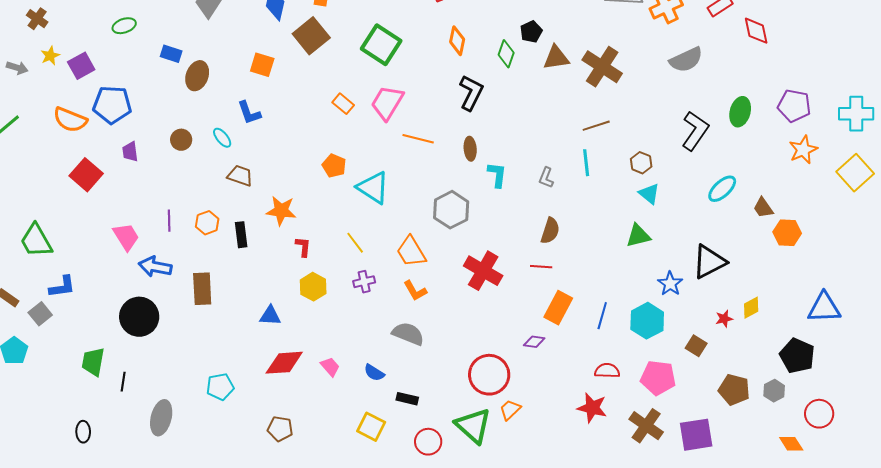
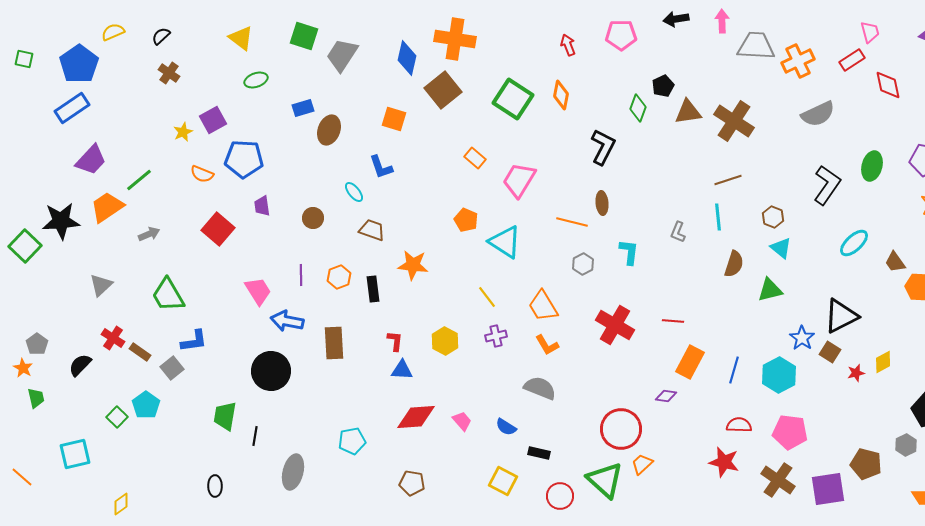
orange diamond: (457, 41) -> (561, 95), moved
blue rectangle: (171, 54) -> (303, 108), turned -35
yellow star: (50, 56) -> (183, 132), moved
gray arrow: (17, 68) -> (149, 234), moved, turned -40
pink trapezoid: (387, 103) -> (519, 180), moved
orange semicircle: (70, 120) -> (202, 174), size x0.7
orange line: (418, 139) -> (572, 222), moved
brown circle: (181, 140) -> (313, 218), moved
cyan L-shape: (497, 175) -> (629, 252), moved
gray hexagon: (451, 210) -> (583, 264), size x0.6
brown semicircle: (550, 231) -> (734, 264), moved
red L-shape: (303, 247) -> (395, 341), moved
brown square: (696, 346) -> (830, 352), moved
brown pentagon: (734, 390) -> (866, 464), moved

